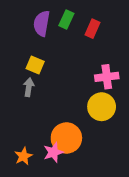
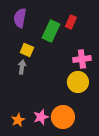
green rectangle: (66, 19) -> (51, 31), moved, size x1.5
purple semicircle: (42, 23) -> (20, 18), moved
orange circle: (66, 138) -> (63, 117), moved

